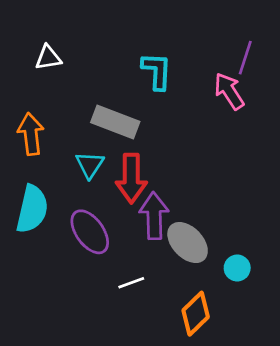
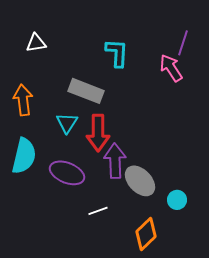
purple ellipse: (90, 232) -> (67, 173), turned -32

